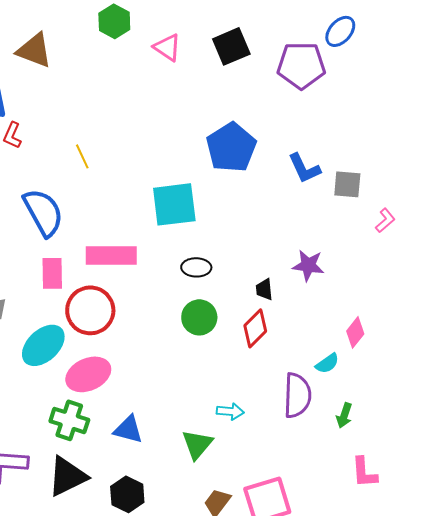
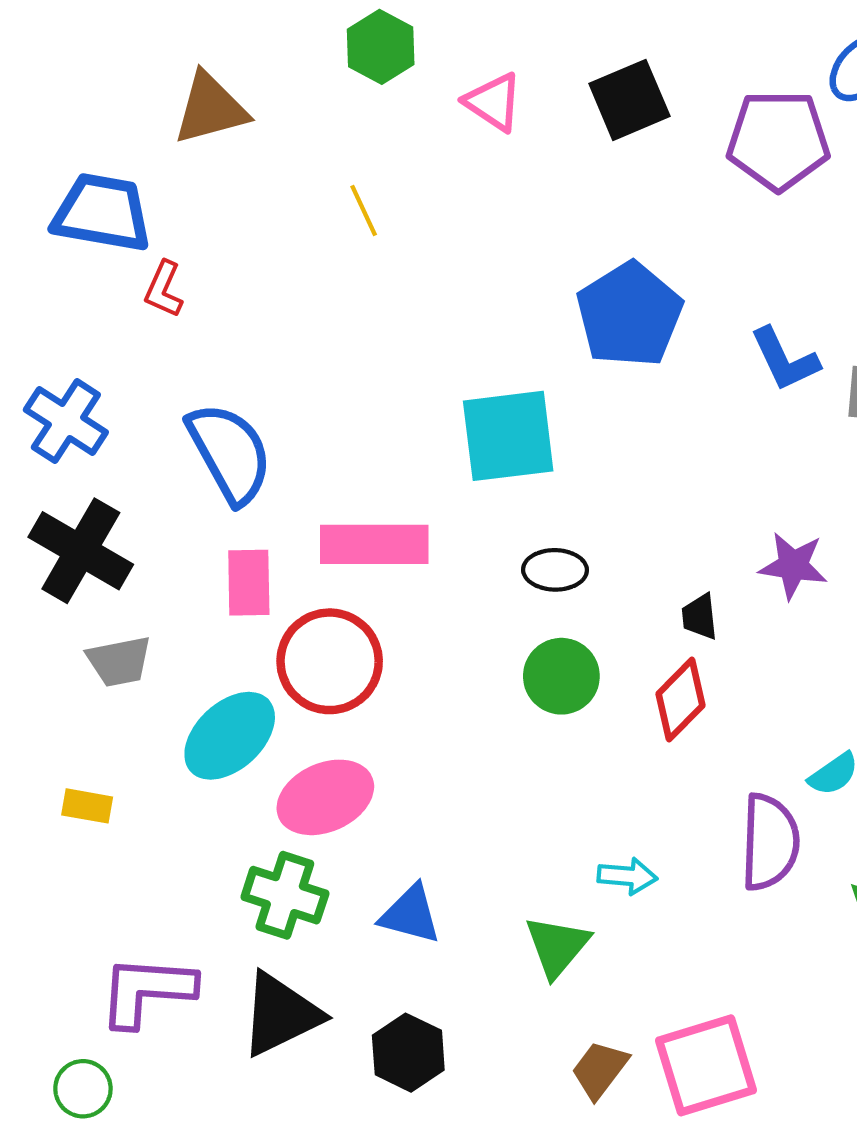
brown triangle: (34, 50) -> (211, 108), turned -36
yellow line: (82, 156) -> (364, 211), moved

